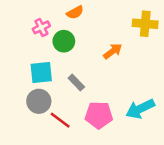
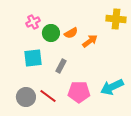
orange semicircle: (75, 12) -> (71, 33), moved
gray rectangle: (76, 83) -> (61, 66), turned 72
gray circle: (39, 101) -> (26, 97), moved

